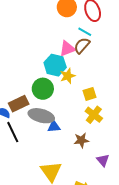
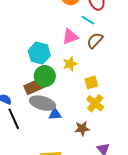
brown semicircle: (82, 45) -> (95, 40), moved
cyan hexagon: (55, 65) -> (39, 53), moved
brown rectangle: (19, 104) -> (34, 87), moved

